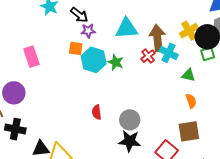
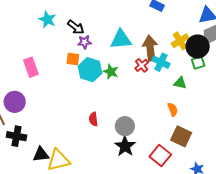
orange semicircle: (191, 101) -> (173, 109), moved
brown square: (189, 131) -> (181, 136), turned 35
black star: (130, 141) -> (125, 146), turned 30

